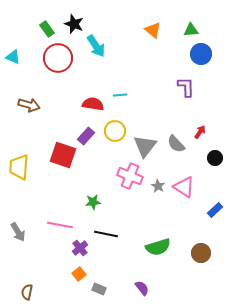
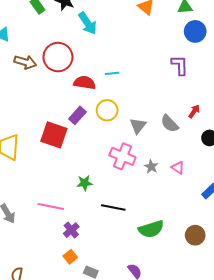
red circle: (58, 58) -> (58, 57), moved
brown arrow: (29, 105) -> (25, 62), moved
gray triangle: (145, 146) -> (138, 126), size x0.7
pink triangle: (184, 187) -> (178, 168), size x0.6
black line: (106, 234) -> (113, 208), moved

